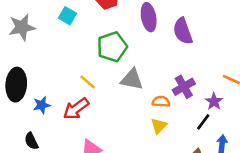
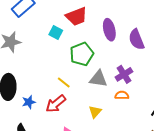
cyan square: (67, 16) -> (56, 32), moved
purple cross: (184, 87) -> (124, 74), moved
yellow triangle: (159, 126) -> (95, 112), moved

